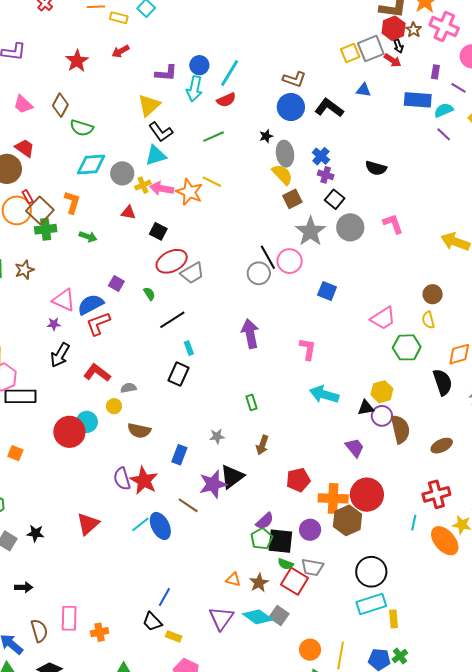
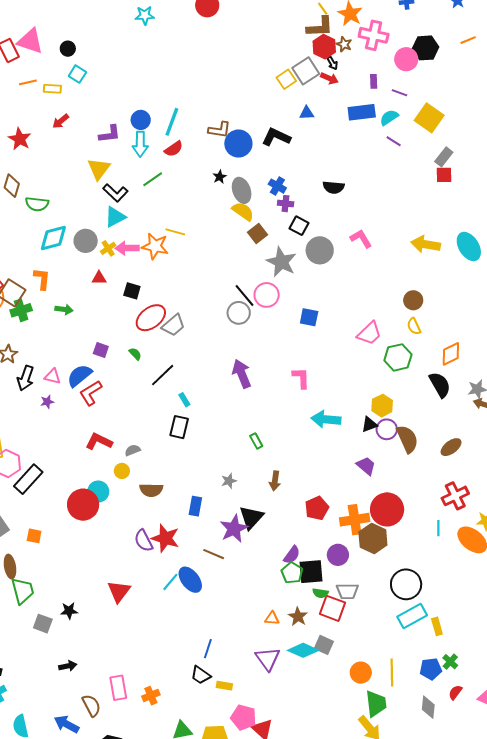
brown L-shape: (294, 79) -> (219, 130), moved
green line: (214, 137) -> (153, 179), moved
pink triangle: (64, 300) -> (52, 376), size x0.7
black arrow: (60, 355) -> (26, 378), moved
black rectangle: (20, 396) -> (28, 479), turned -36

